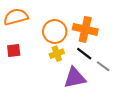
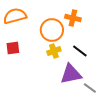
orange cross: (85, 29) -> (73, 18), moved, size x0.7
gray line: (103, 66) -> (90, 88), moved

